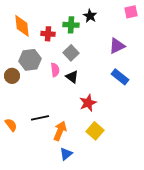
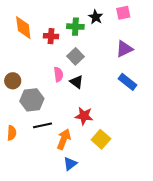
pink square: (131, 12) -> (123, 13), moved
gray hexagon: (30, 60) -> (32, 100), moved
red star: (88, 103) -> (84, 116), moved, turned 30
orange semicircle: (11, 125) -> (12, 133), turned 40

